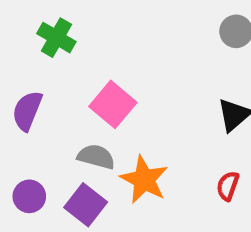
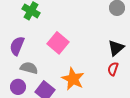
gray semicircle: (96, 157) -> (29, 68), moved
red semicircle: (228, 186) -> (113, 69), moved

